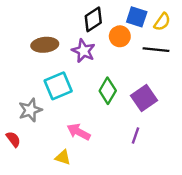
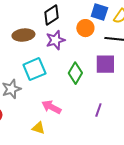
black diamond: (93, 19) -> (51, 15), moved
purple star: (83, 51) -> (55, 40), turned 30
purple square: (144, 98) -> (105, 64), moved, turned 35

